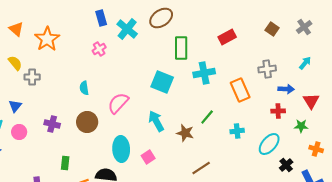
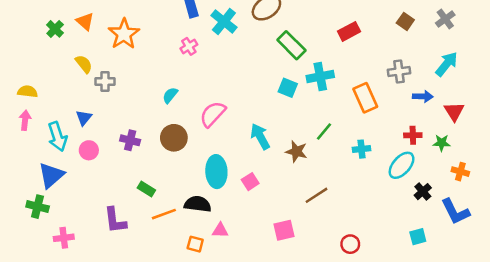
green rectangle: (181, 48) -> (291, 45), turned -45
cyan arrow: (305, 63) -> (447, 64), size x1.5
cyan square: (162, 82) -> (288, 88), moved, size x0.7
cyan semicircle: (84, 88) -> (170, 95), turned 48
red cross: (278, 111) -> (413, 135), moved
green rectangle: (65, 163) -> (146, 189), turned -64

